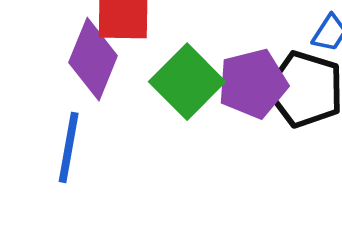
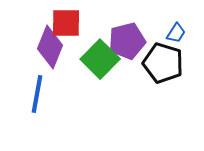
purple pentagon: (253, 84) -> (127, 41), moved

